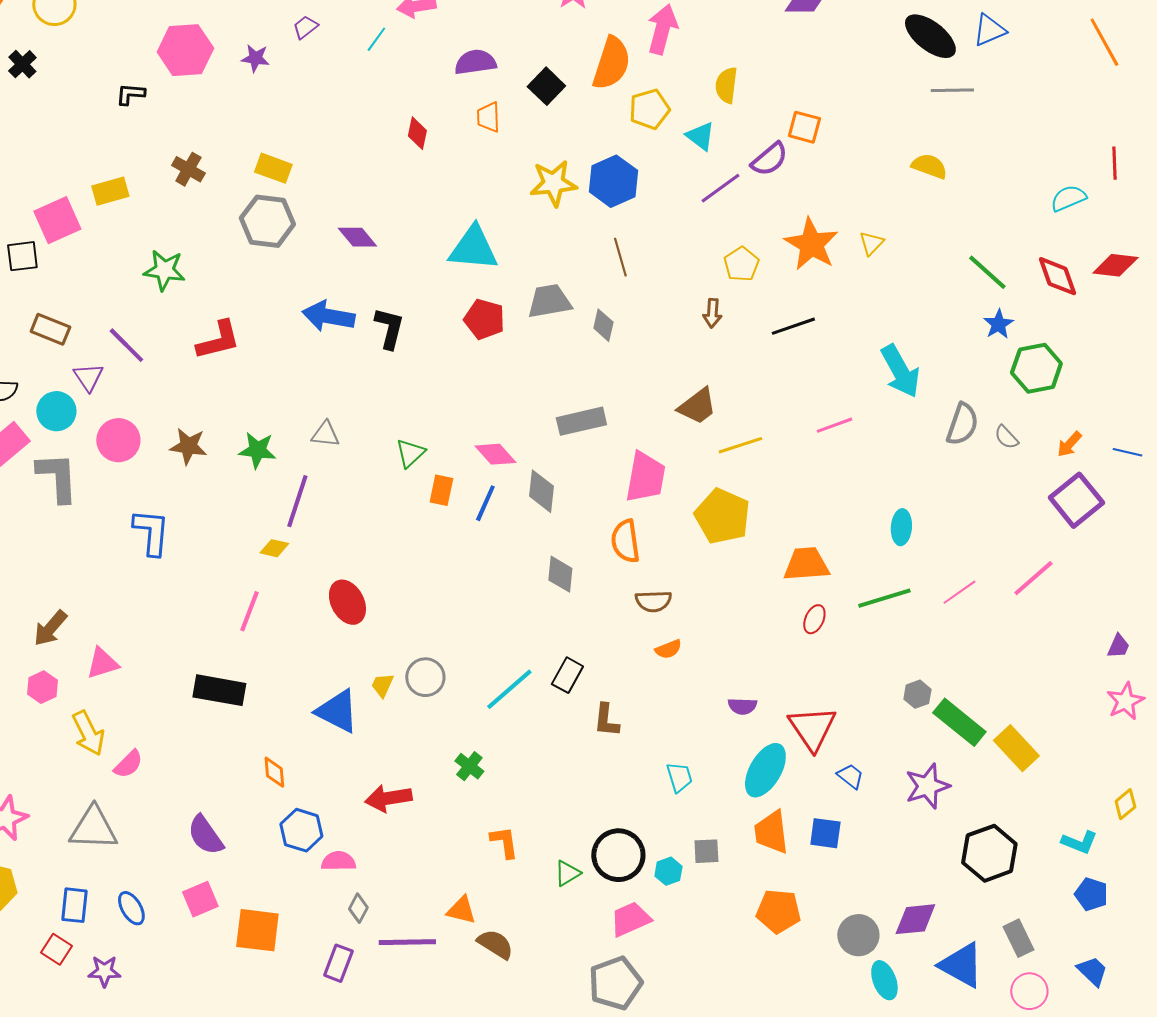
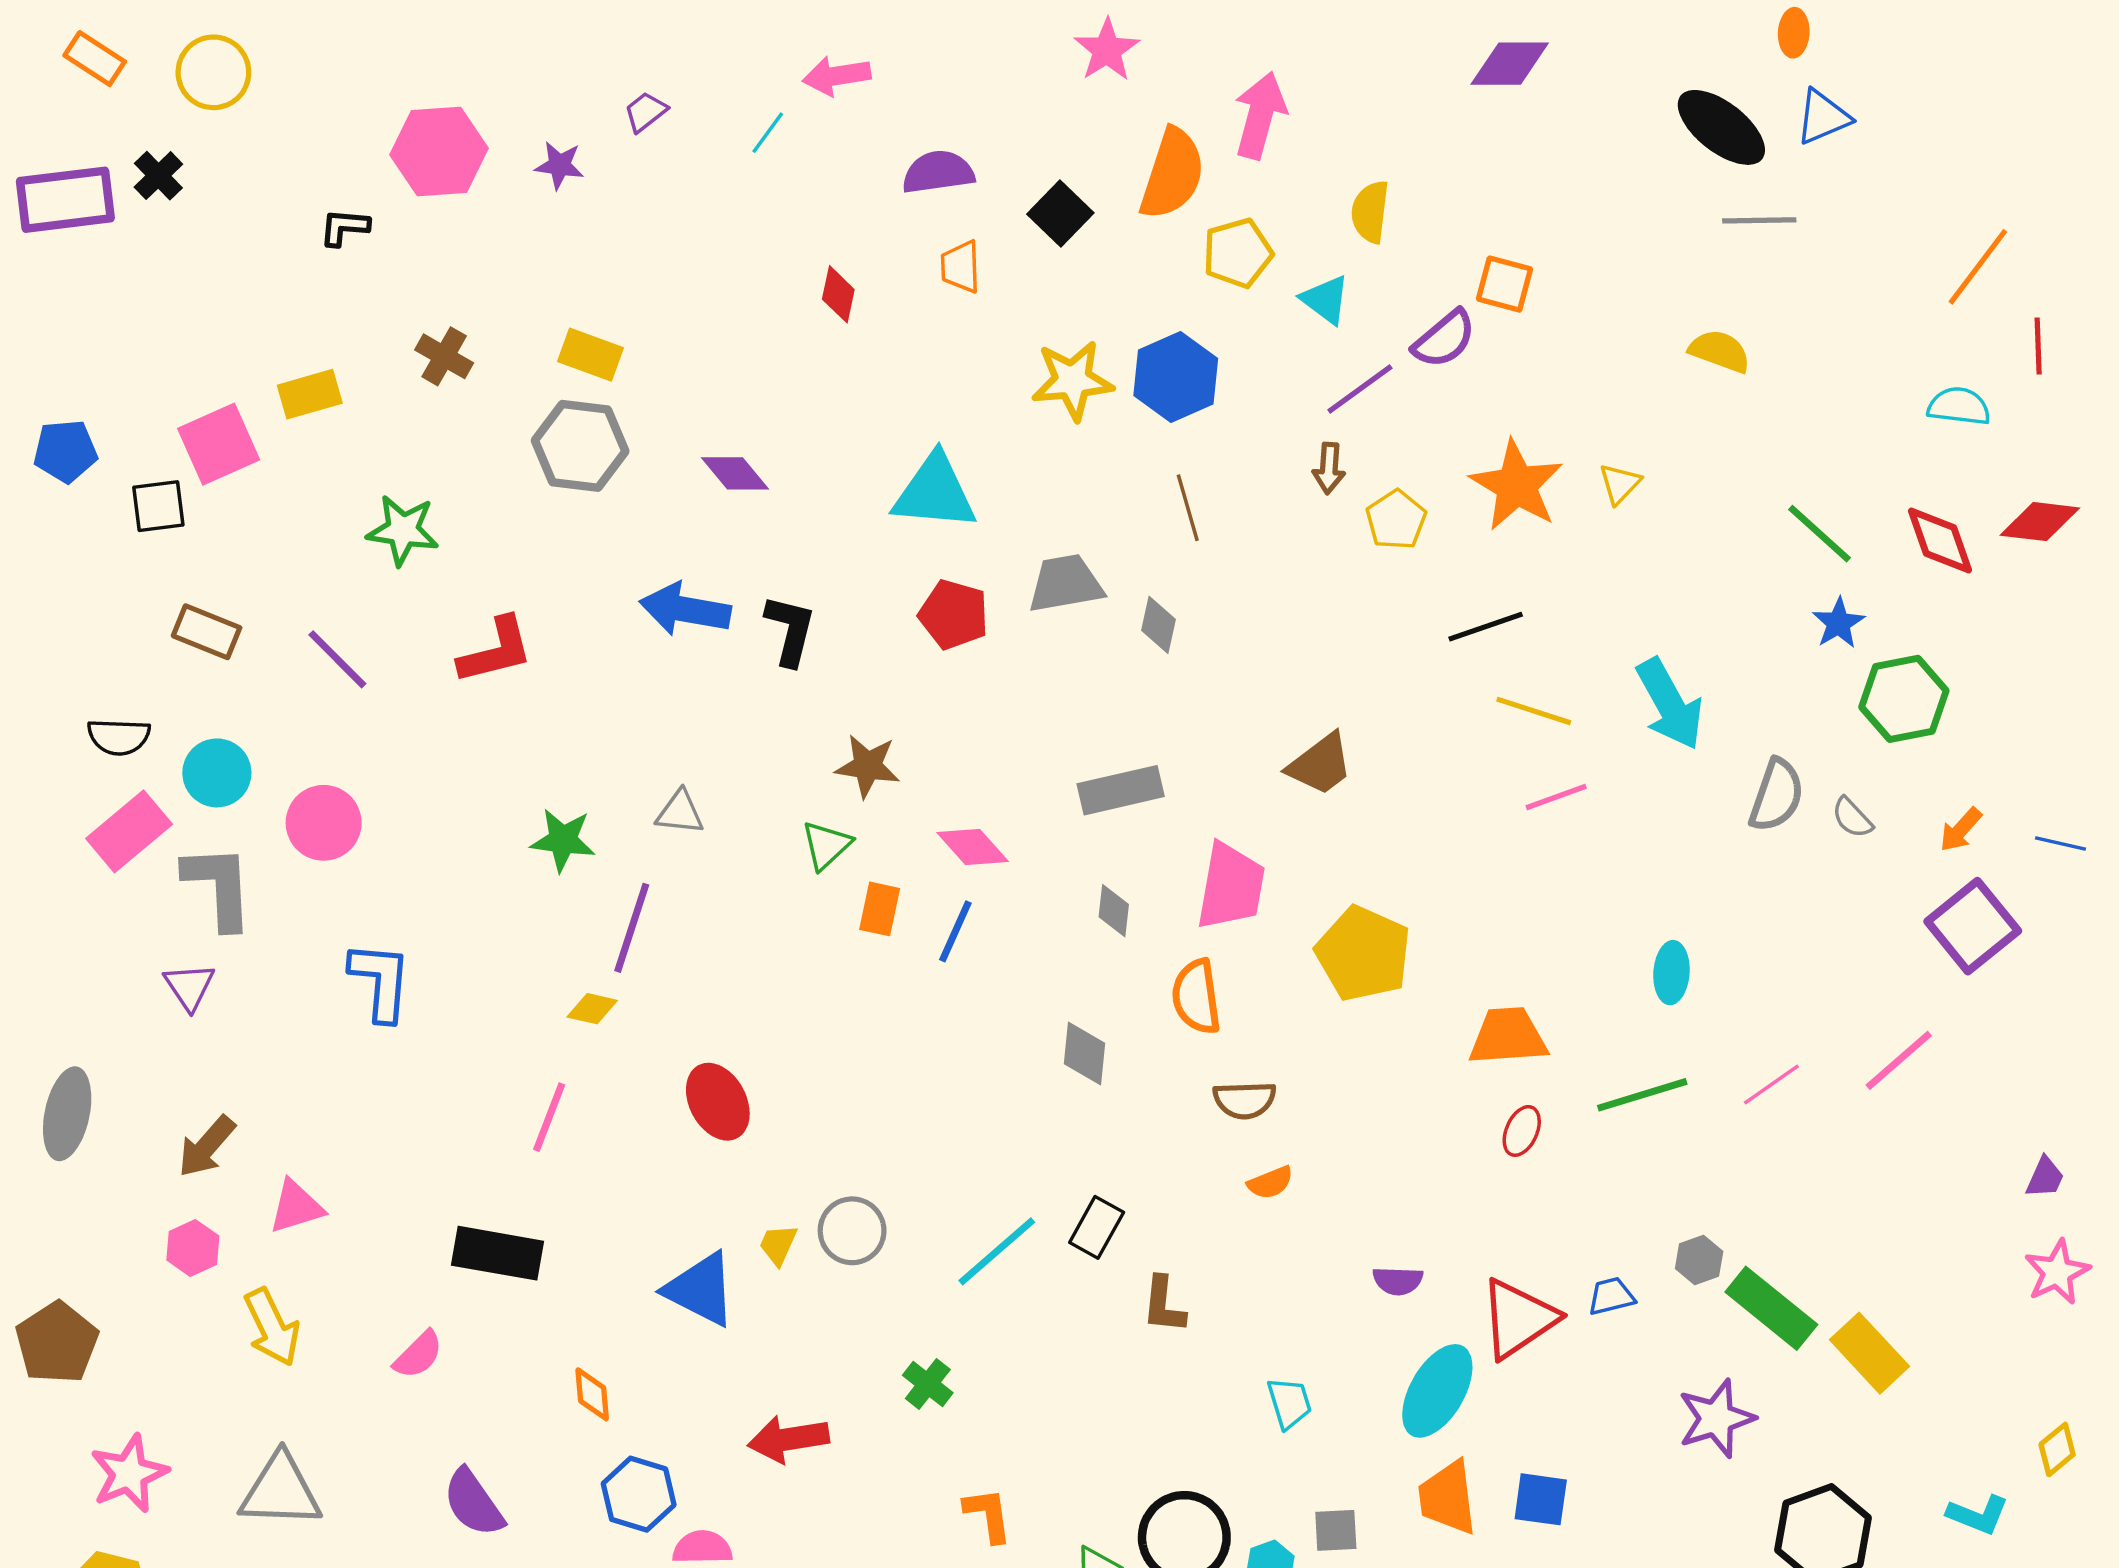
orange line: (1104, 42) -> (1978, 267), moved, turned 66
cyan semicircle: (1068, 198) -> (1959, 406), turned 30
brown arrow: (712, 313) -> (1329, 468), moved
purple triangle: (88, 377) -> (189, 986), moved
yellow line: (740, 445) -> (1534, 711), moved, turned 36
brown star: (188, 446) -> (868, 766), moved
gray diamond: (541, 491) -> (1114, 911), moved, size x0.7
red triangle: (812, 728) -> (1518, 1319), turned 30
pink semicircle: (128, 764) -> (418, 1355), moved
blue trapezoid: (850, 776) -> (1611, 1296), moved, turned -52

